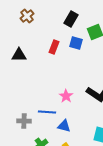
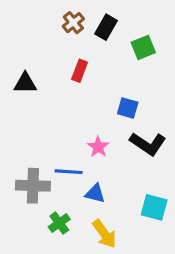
brown cross: (27, 16) -> (73, 23), moved
blue square: (76, 43) -> (128, 108), moved
gray cross: (24, 121) -> (33, 186), size x1.5

